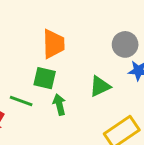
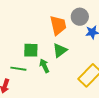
orange trapezoid: (54, 44) -> (58, 25), moved
green triangle: (100, 86) -> (60, 50), moved

